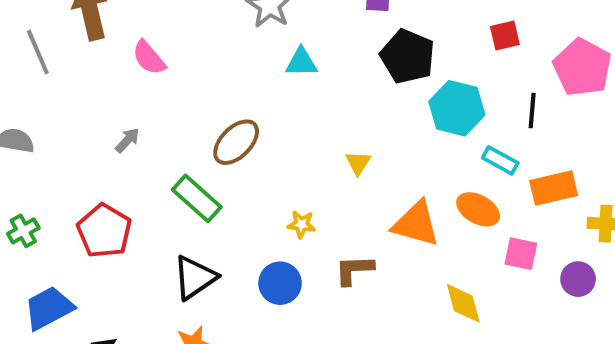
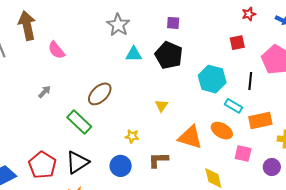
black pentagon: (408, 56) -> (169, 55), moved
red pentagon: (104, 231) -> (42, 165), moved

